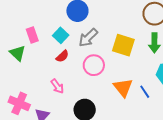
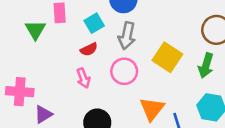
gray arrow: (88, 38) -> (127, 36), turned -50
pink arrow: (57, 86) -> (83, 78), moved
pink cross: (19, 103) -> (20, 92), turned -35

